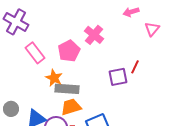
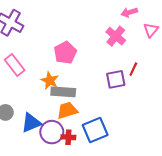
pink cross: (94, 35) -> (116, 36), moved
pink rectangle: (35, 53) -> (15, 65), moved

